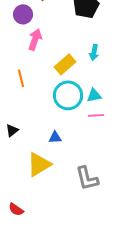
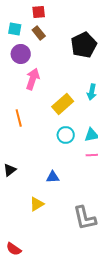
cyan circle: (68, 95) -> (66, 135), size x0.6
yellow triangle: (39, 164) -> (37, 204), size x0.6

